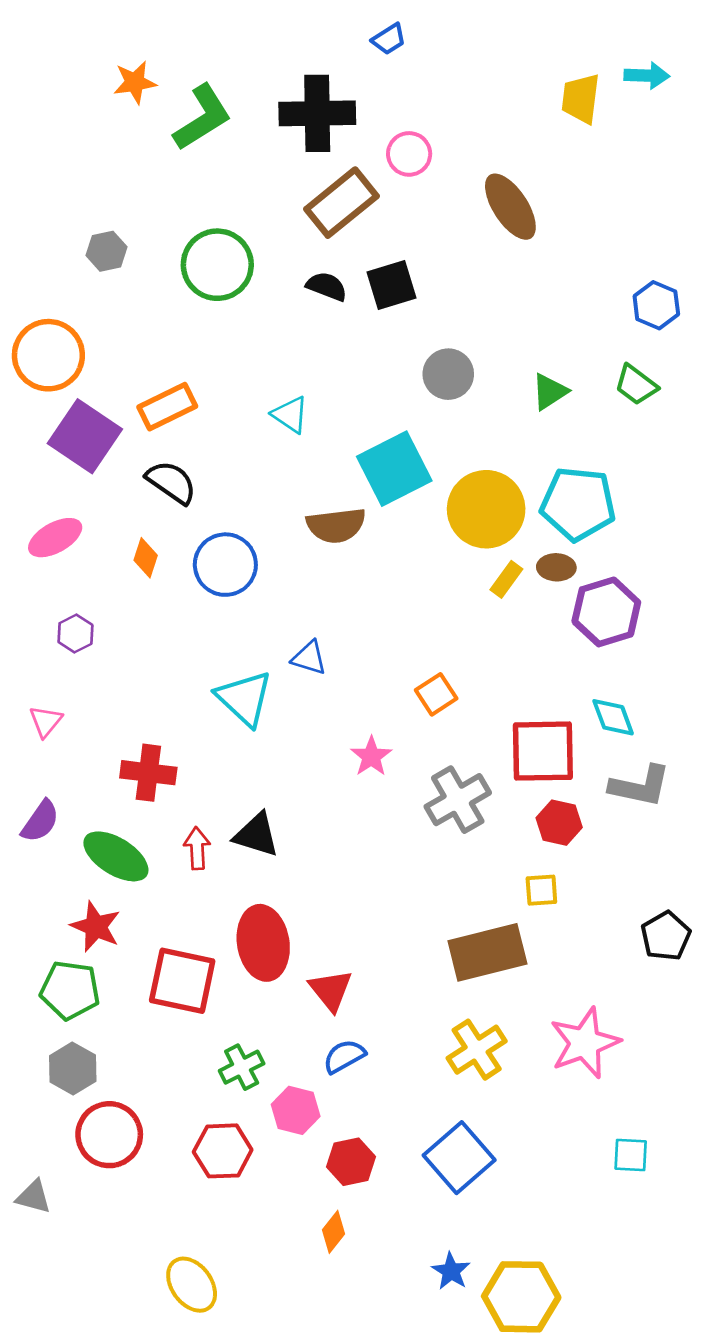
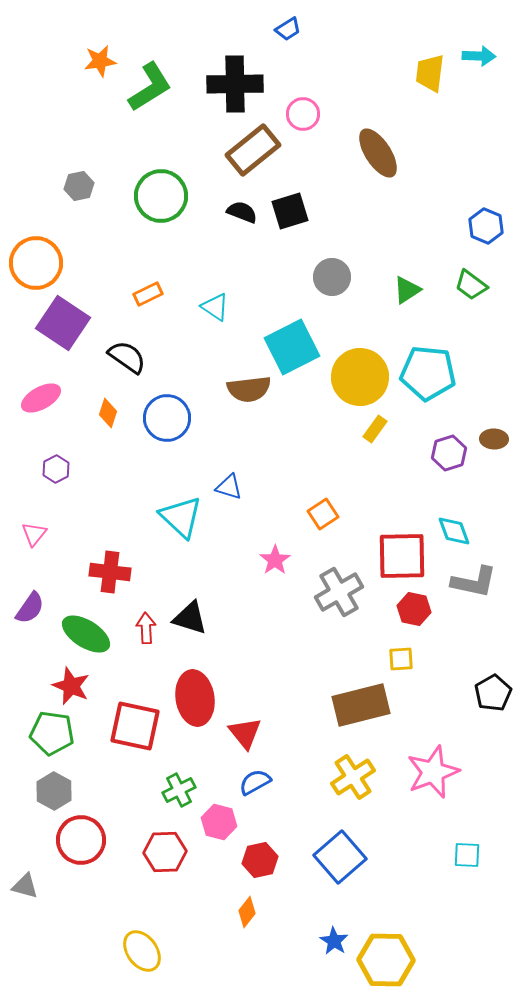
orange rectangle: (167, 407) -> (148, 294), moved, size x0.7
brown ellipse: (556, 567) -> (494, 439), moved
purple hexagon: (606, 612) -> (449, 453), size x0.7

